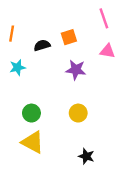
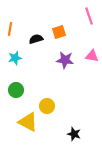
pink triangle: (107, 51) -> (92, 56), moved
green circle: (31, 113) -> (16, 90), moved
yellow circle: (78, 113) -> (47, 106), moved

